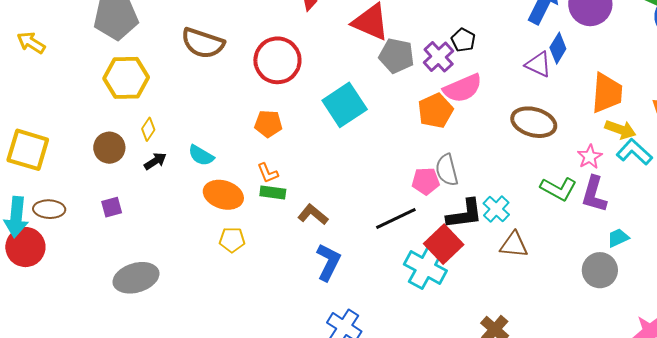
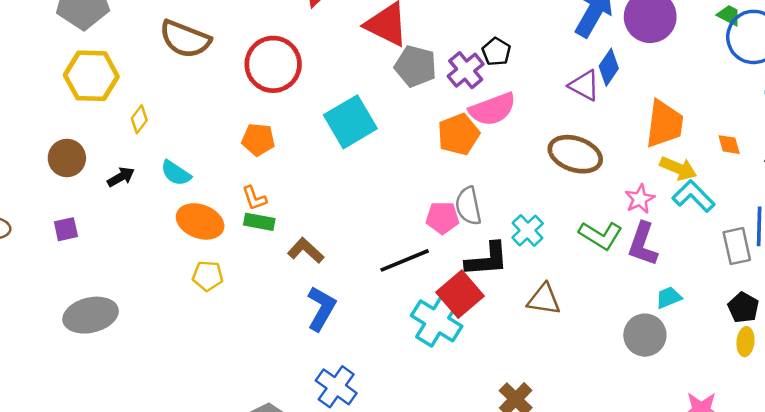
yellow diamond: (148, 129) -> (139, 119), moved
cyan cross: (496, 209) -> (528, 230), moved

